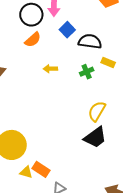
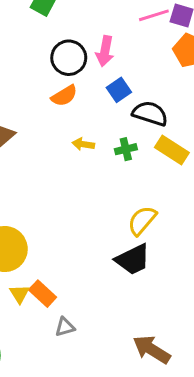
yellow rectangle: (108, 62) -> (172, 150), size x1.5
green cross: (87, 72) -> (126, 149), moved
yellow triangle: (26, 172) -> (19, 294), turned 32

